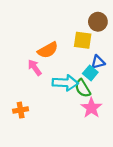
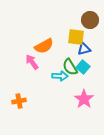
blue triangle: (98, 62) -> (84, 49), moved
cyan arrow: (65, 83) -> (60, 76), size x0.7
green semicircle: (83, 88) -> (70, 67), moved

